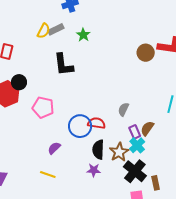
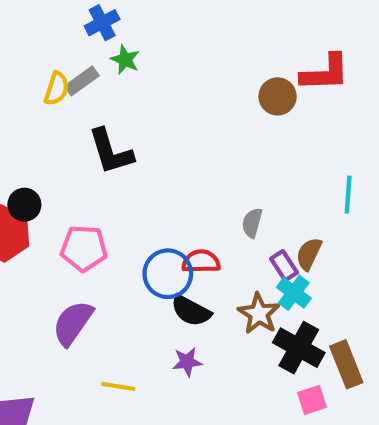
green star: (83, 35) -> (125, 60), moved
purple semicircle: (54, 148) -> (73, 323), moved, size x1.6
black semicircle: (98, 150) -> (191, 311), moved, turned -54
purple star: (94, 170) -> (187, 362), moved
brown rectangle: (156, 183) -> (346, 364), size x1.5

